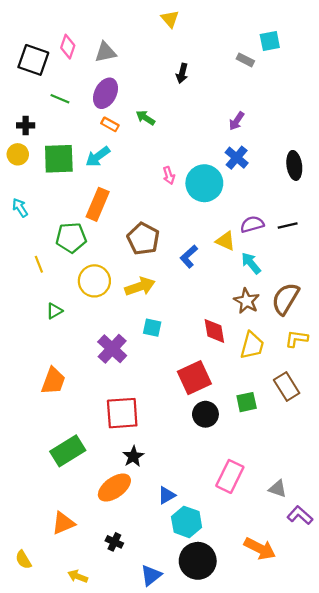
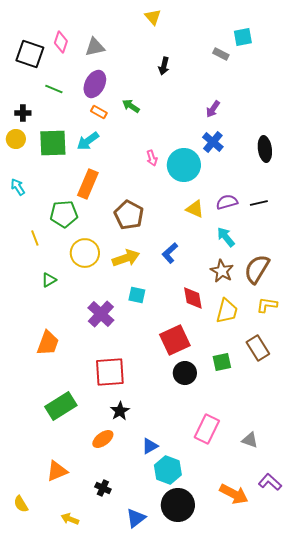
yellow triangle: (225, 241) -> (195, 209), moved
blue L-shape: (189, 257) -> (170, 253), moved
orange ellipse: (114, 488) -> (103, 439), size x0.7
purple L-shape: (300, 515) -> (270, 482), moved

